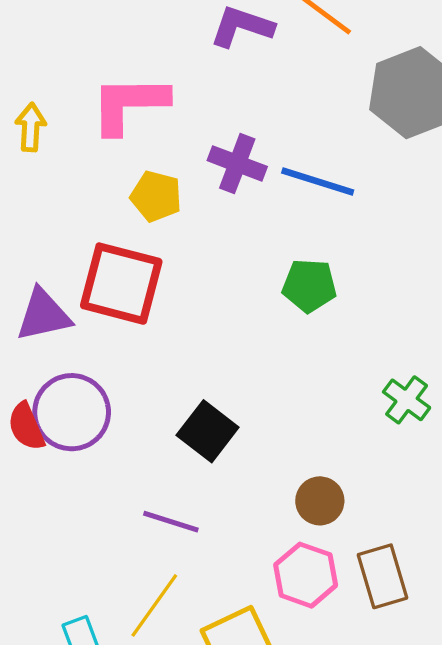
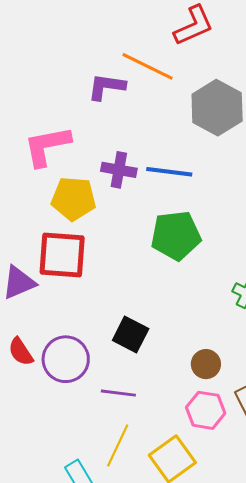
yellow pentagon: (156, 196) -> (74, 199), size x1.4
green pentagon: (309, 286) -> (176, 235), size x1.5
purple circle: (72, 412) -> (66, 359), moved

